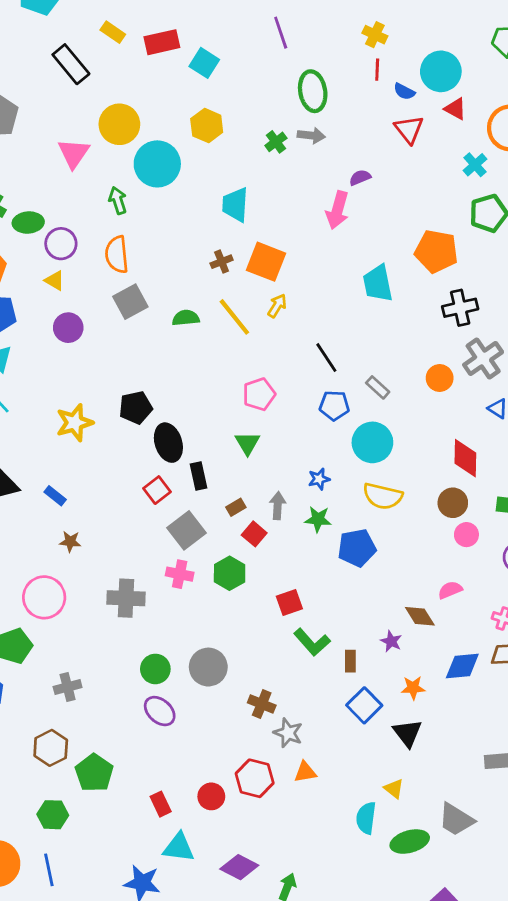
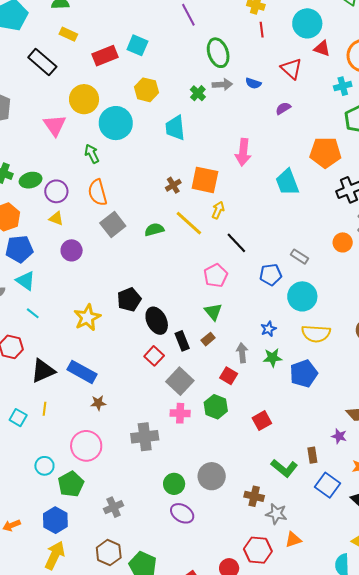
red rectangle: (162, 42) -> (105, 56), moved
blue semicircle: (404, 92) -> (253, 83), moved
cyan cross: (475, 165) -> (343, 86), turned 36
purple semicircle: (360, 178) -> (283, 108), moved
cyan trapezoid: (235, 205) -> (175, 128), moved
pink arrow: (338, 210) -> (243, 152), moved
black line: (326, 358) -> (236, 243), moved
blue rectangle: (55, 496) -> (82, 372), size x1.8
brown rectangle: (236, 507) -> (208, 339), moved
green L-shape: (312, 642) -> (284, 468), moved

